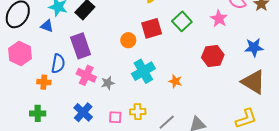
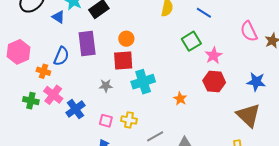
pink star: (219, 19) -> (214, 55), moved
red square: (152, 28) -> (123, 61), moved
orange circle: (128, 40) -> (126, 39), moved
pink hexagon: (20, 54) -> (18, 52), moved
pink cross: (86, 75) -> (53, 95), moved
orange star: (175, 81) -> (180, 99), moved

